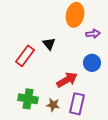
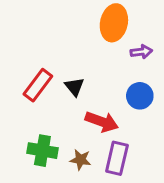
black triangle: (49, 44) -> (74, 87), moved
red arrow: (67, 80) -> (102, 122), turned 50

